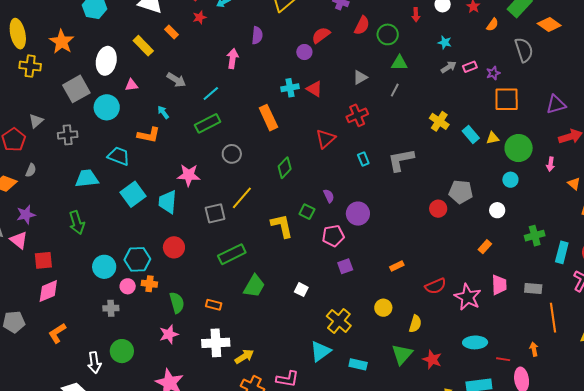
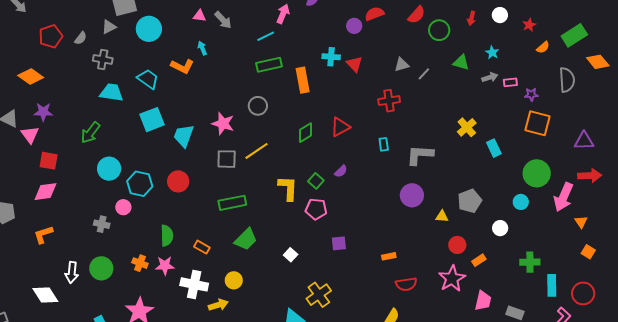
green triangle: (399, 63) -> (461, 62), moved
pink triangle: (131, 85) -> (199, 16), moved
gray line: (395, 90) -> (424, 74), moved
cyan line: (211, 93) -> (266, 36), moved
gray triangle: (36, 121) -> (109, 27), moved
green rectangle: (208, 123) -> (269, 65), moved
gray cross: (68, 135) -> (103, 59), moved
yellow triangle: (493, 138) -> (442, 216), moved
red triangle: (326, 139) -> (340, 127), moved
pink arrow: (550, 164) -> (563, 197), size x2.0
gray semicircle: (31, 170) -> (81, 38), moved
pink star: (189, 175) -> (223, 124), moved
gray pentagon: (461, 192) -> (470, 201), turned 30
purple semicircle: (329, 196) -> (341, 171), turned 56
red circle: (438, 209) -> (457, 245), moved
purple circle: (358, 214) -> (412, 195), moved
green arrow: (77, 223) -> (90, 133), turned 40
pink pentagon: (333, 236) -> (316, 209), moved
cyan rectangle: (562, 252) -> (552, 285), turned -30
cyan circle: (104, 267) -> (109, 169), moved
orange cross: (149, 284) -> (140, 263), moved
red semicircle: (436, 286) -> (406, 284), moved
pink star: (468, 297) -> (452, 279), moved
yellow circle: (383, 308) -> (234, 280), moved
pink star: (169, 334) -> (165, 266), moved

